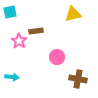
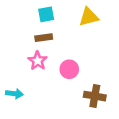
cyan square: (10, 12) -> (46, 14), moved
pink star: (19, 41) -> (38, 61), moved

